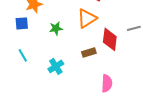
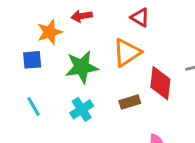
green star: (56, 28) -> (82, 67), size x1.6
cyan cross: (56, 66) -> (82, 109), moved

